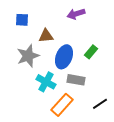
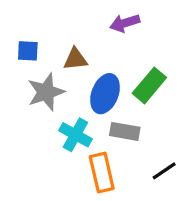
blue square: (22, 20) -> (28, 51), moved
green rectangle: (91, 52) -> (149, 85), size x1.5
orange rectangle: (62, 105) -> (102, 173), turned -55

